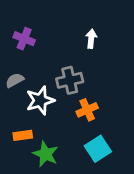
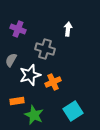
gray semicircle: (15, 80) -> (11, 60), turned -32
gray cross: (70, 80) -> (45, 49), moved, turned 30
orange cross: (87, 110) -> (53, 82), moved

